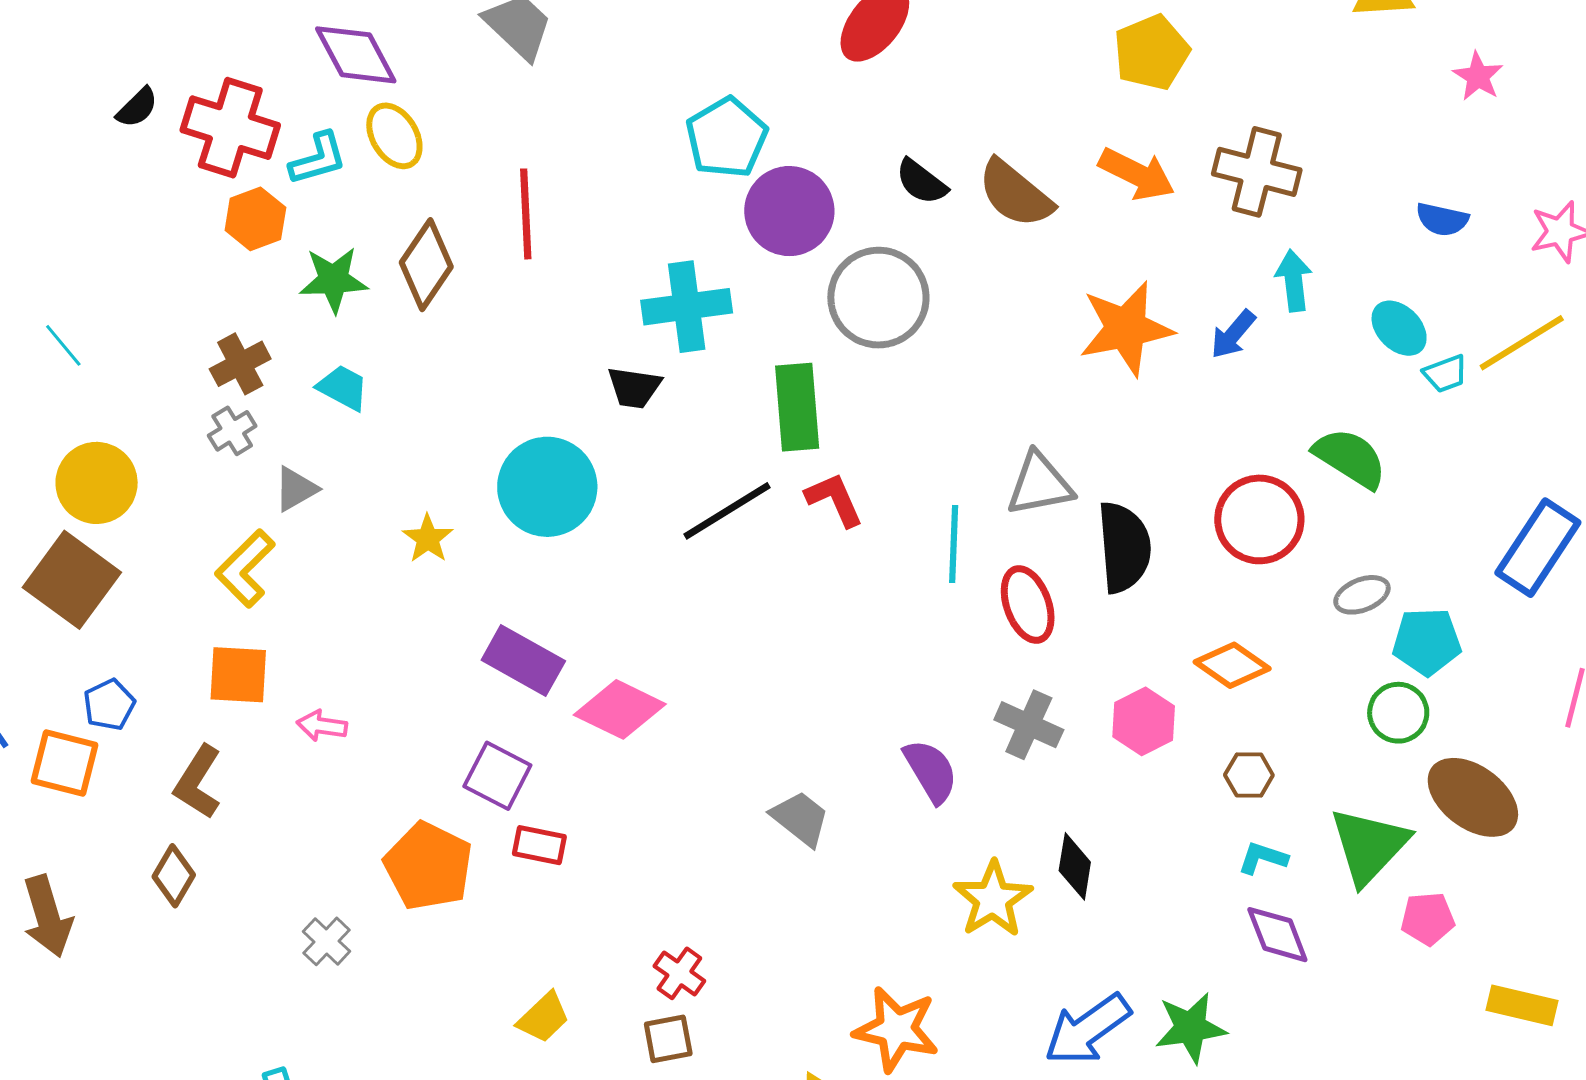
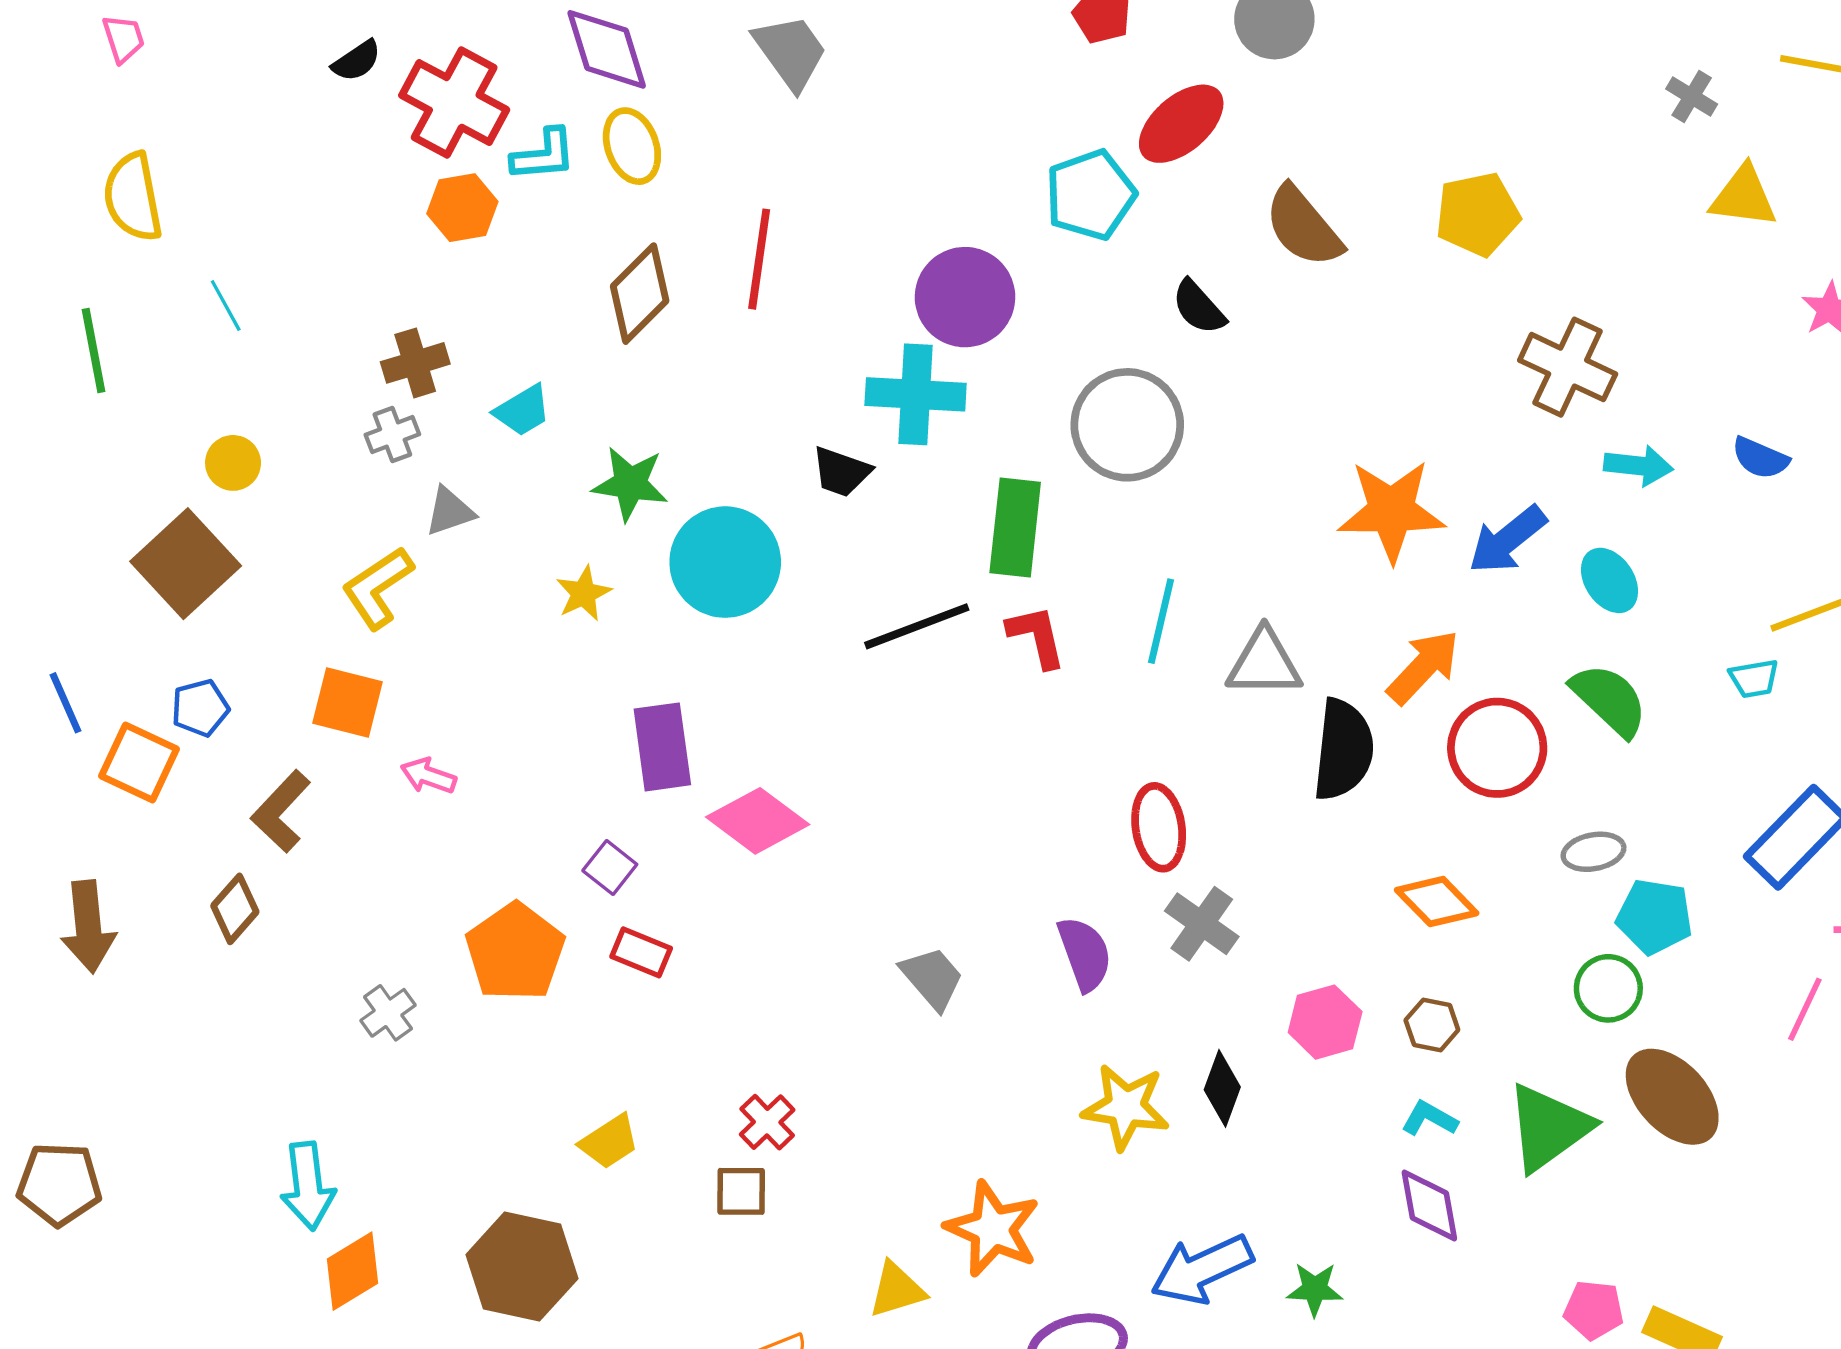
cyan pentagon: (727, 138) -> (1090, 195), moved
orange arrow: (1137, 174) -> (1423, 667), moved, turned -84
brown semicircle: (1015, 194) -> (1303, 226), moved
purple circle: (789, 211) -> (965, 297), moved
green star: (334, 280) -> (630, 484), moved
cyan arrow: (1294, 281) -> (1638, 466), moved, turned 92
cyan ellipse: (1399, 328) -> (1610, 580), moved
blue arrow: (1233, 334) -> (1507, 540), size x1.4
cyan trapezoid: (1445, 374) -> (1754, 679), moved
cyan trapezoid: (343, 388) -> (523, 411), turned 110
yellow circle: (97, 483) -> (233, 463), size x0.6
cyan line: (954, 544) -> (1161, 621), moved
red ellipse: (1028, 605) -> (1159, 827), moved
purple rectangle: (523, 660) -> (662, 747), turned 42
pink hexagon: (1144, 721) -> (1325, 1022), moved
purple square: (497, 776) -> (610, 868), size x0.7
yellow star: (993, 899) -> (1126, 1107), turned 30
pink pentagon: (1428, 919) -> (1594, 1310), moved
green star: (1191, 1028) -> (1315, 1289), size x0.7

